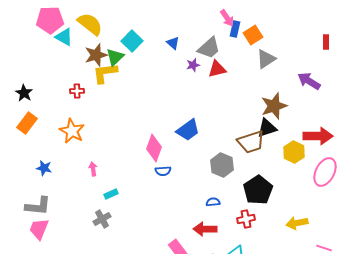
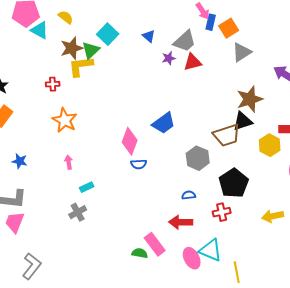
yellow semicircle: (90, 24) -> (66, 17), size x0.6
orange star: (72, 131) -> (65, 120), moved

